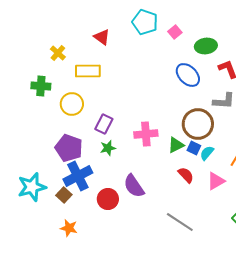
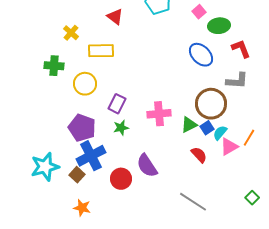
pink square: (175, 32) -> (199, 12), moved
blue square: (194, 148) -> (207, 128), turned 32
pink triangle: (216, 181) -> (229, 147), moved

